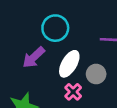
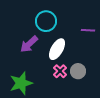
gray circle: (96, 74) -> (78, 71), moved

